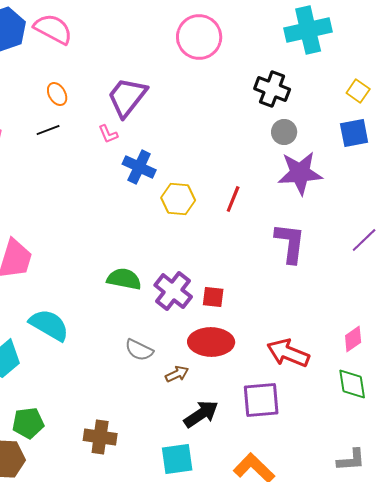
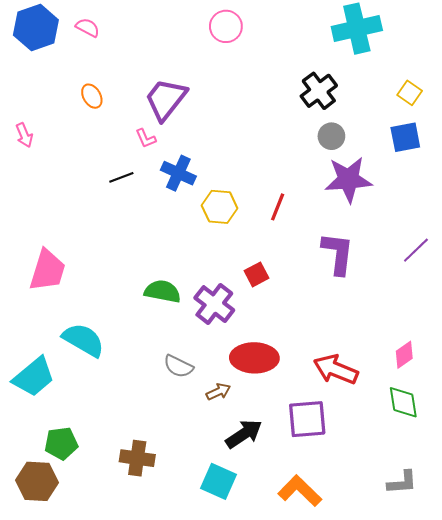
pink semicircle: (53, 29) -> (88, 27), size x0.6
pink circle: (199, 37) -> (226, 26), moved, size x0.7
black cross: (272, 89) -> (319, 91), turned 32
black line: (48, 130) -> (121, 177), moved
red square: (213, 297) -> (257, 274), moved, turned -35
cyan square: (177, 459) -> (219, 481), turned 32

